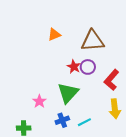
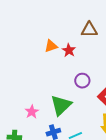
brown triangle: (93, 41) -> (89, 30), moved, size x0.7
red star: (74, 67) -> (69, 50), moved

